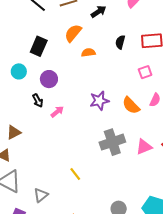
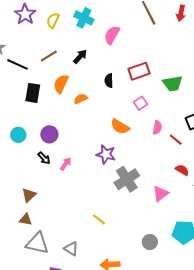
black rectangle: (39, 46) -> (33, 93), moved
purple star: (99, 101) -> (106, 154), moved, turned -30
orange semicircle: (131, 105) -> (120, 127), moved
pink triangle: (144, 147) -> (161, 194), moved
gray triangle: (41, 195) -> (71, 249), turned -35

